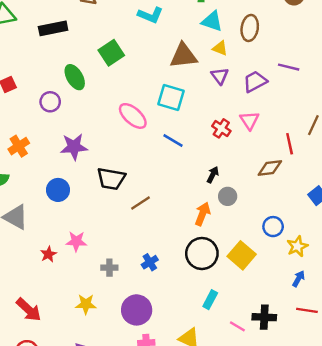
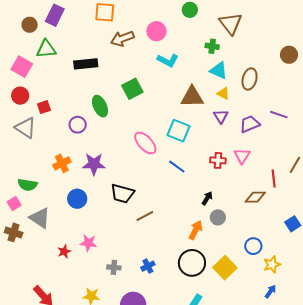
red cross: (221, 128) -> (218, 160), turned -35
orange cross: (19, 146) -> (62, 163), moved

